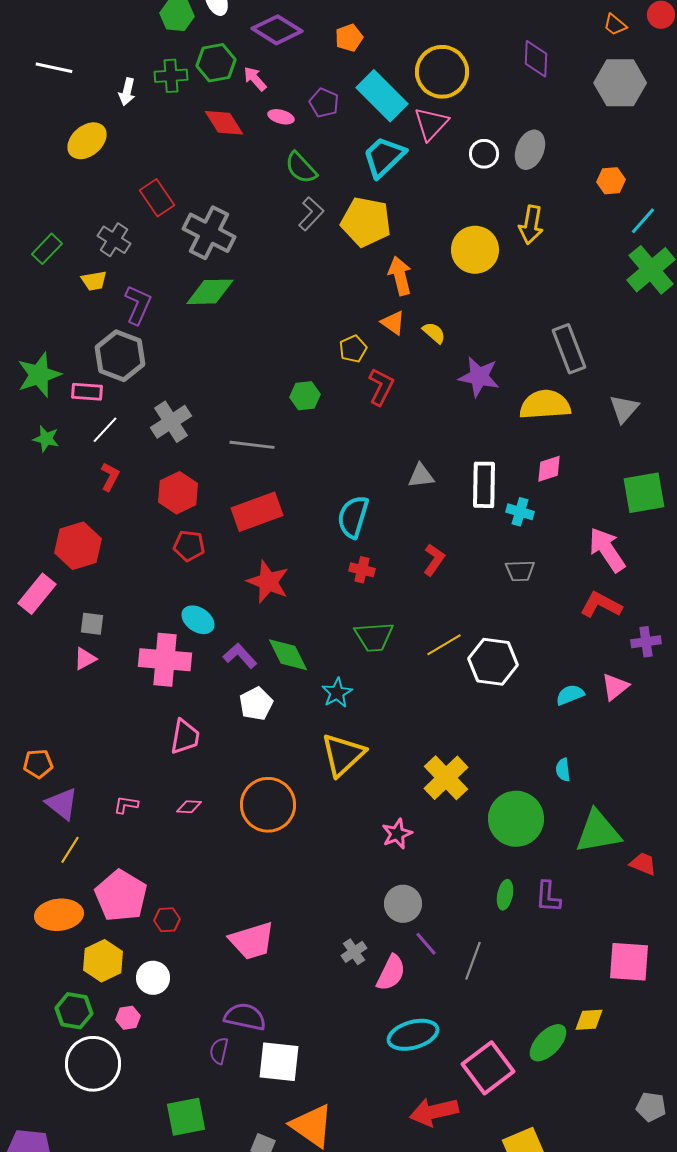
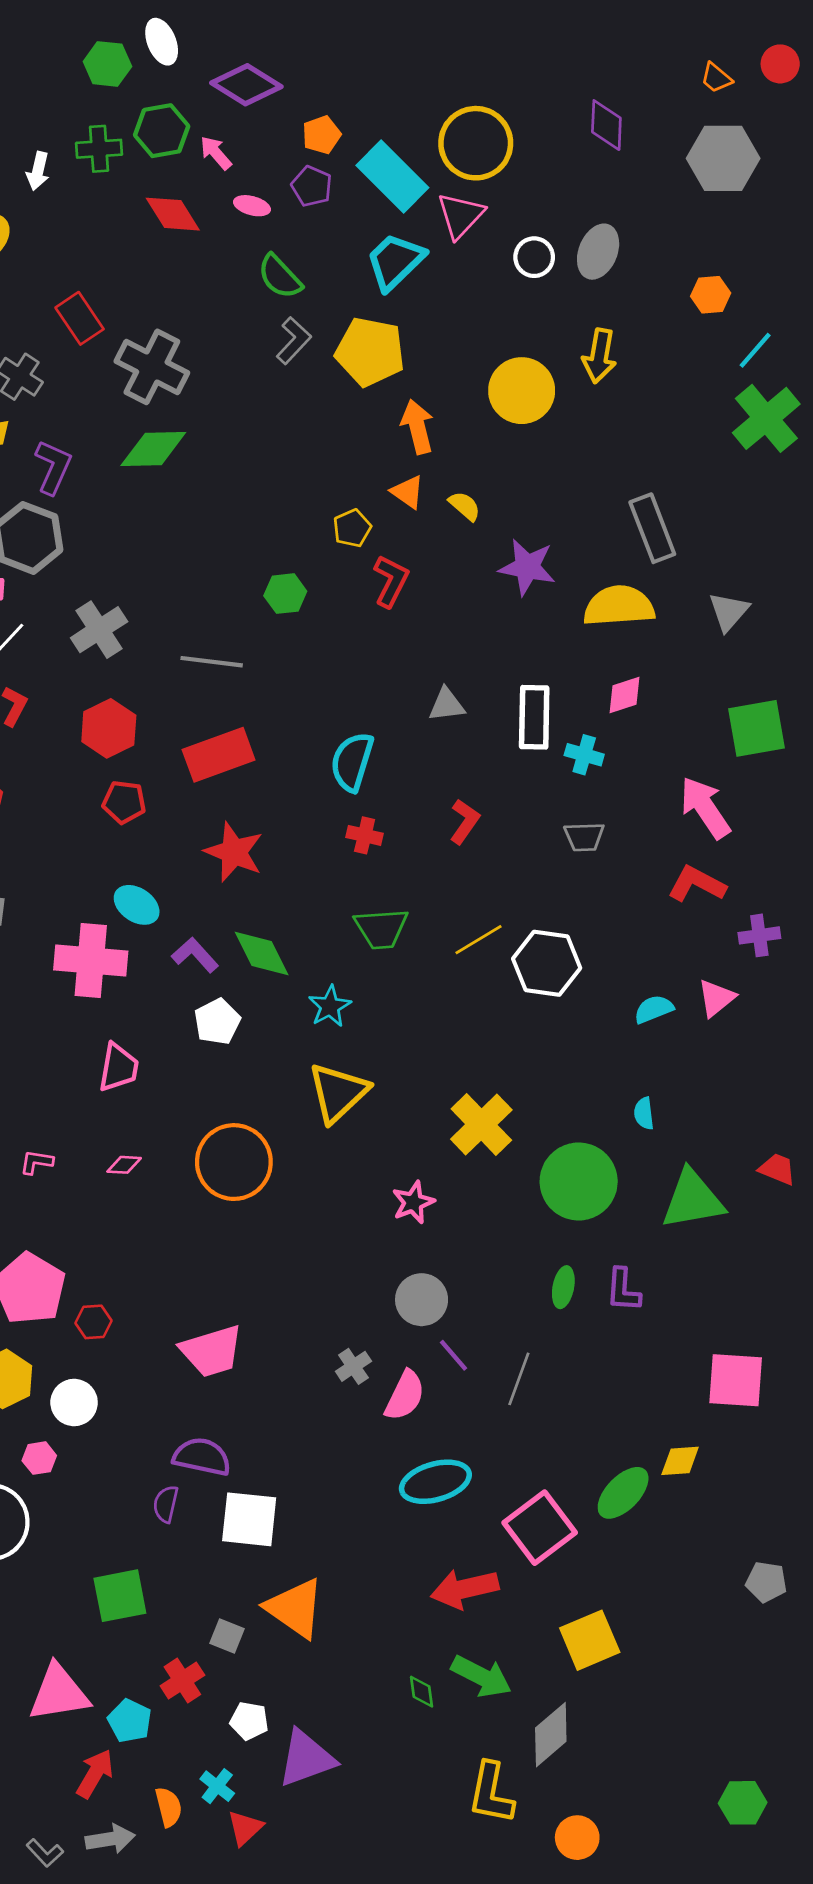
orange pentagon: (349, 38) -> (321, 135), moved
red trapezoid: (643, 864) -> (777, 1169), moved

